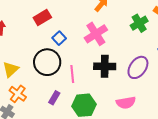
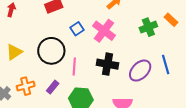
pink cross: (96, 34) -> (104, 31), turned -30
blue square: (59, 38) -> (77, 29), moved
orange cross: (18, 94) -> (26, 86), moved, turned 30

